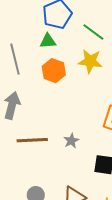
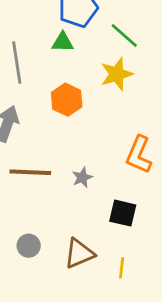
yellow star: (90, 61) -> (117, 74), turned -30
orange hexagon: (54, 71) -> (67, 100), moved

